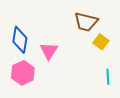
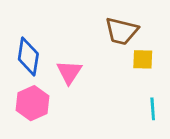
yellow square: (101, 42) -> (143, 59), turned -35

